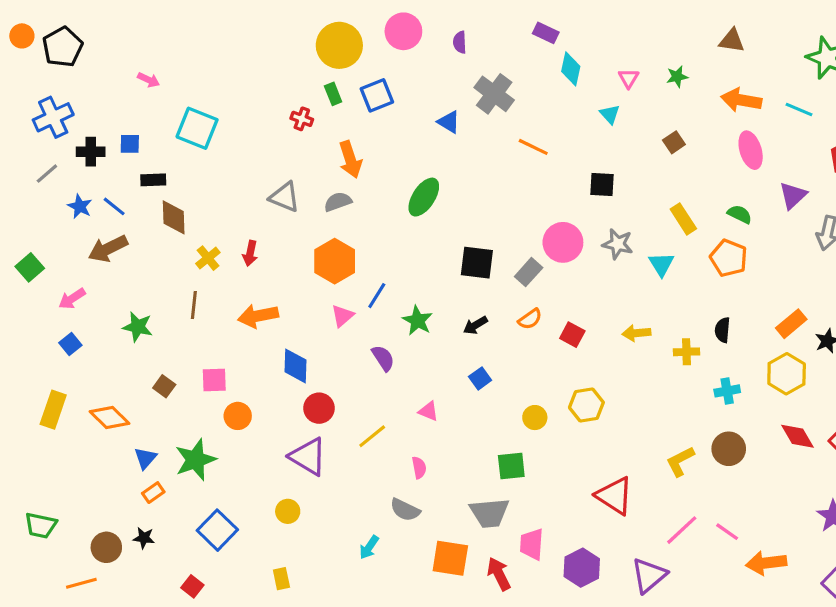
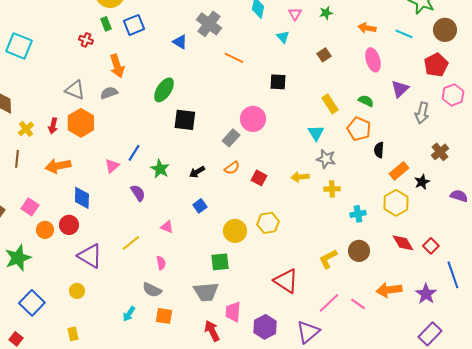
orange arrow: (741, 100) -> (367, 28), size x0.7
gray star: (618, 244) -> (326, 159), moved
orange hexagon: (335, 261) -> (81, 123), moved
black square: (477, 263) -> (185, 120), moved
black semicircle: (722, 330) -> (379, 150), moved
pink square: (214, 380) -> (30, 207), turned 36
red circle: (319, 408) -> (69, 225), moved
yellow circle: (535, 418) -> (235, 231), size x1.5
orange square: (450, 558) -> (164, 316), moved, size x0.7
orange arrow: (766, 563) -> (389, 290), moved

